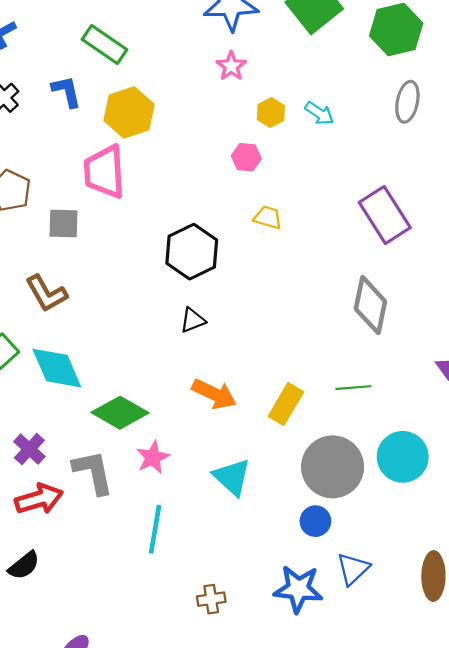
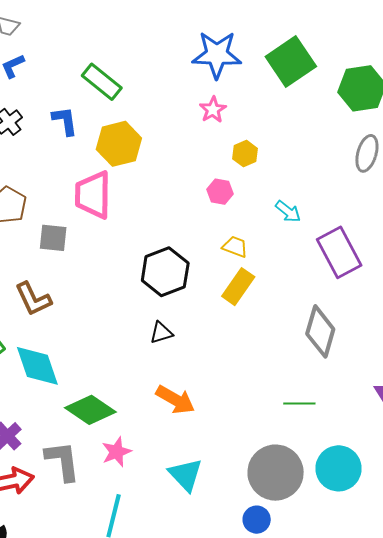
cyan arrow: (319, 113) -> (288, 212), moved
yellow rectangle: (286, 404) -> (238, 287), moved

